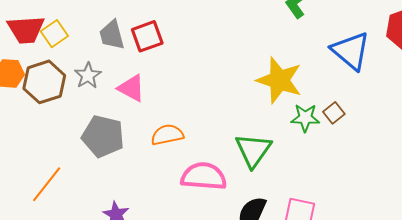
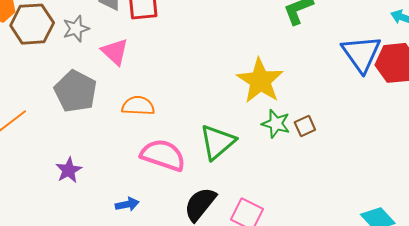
blue triangle: (351, 51) -> (361, 54), moved

